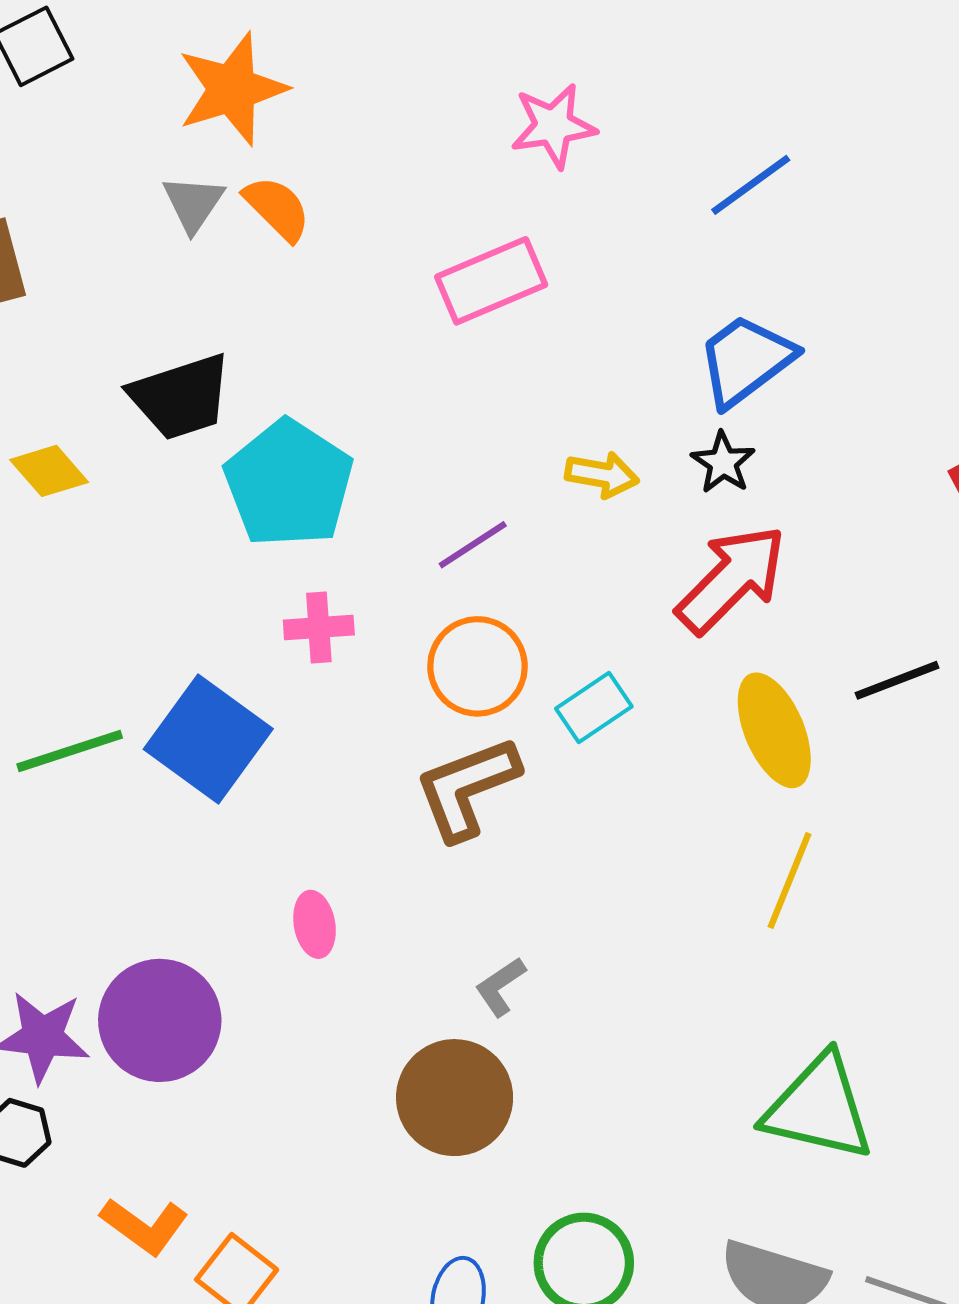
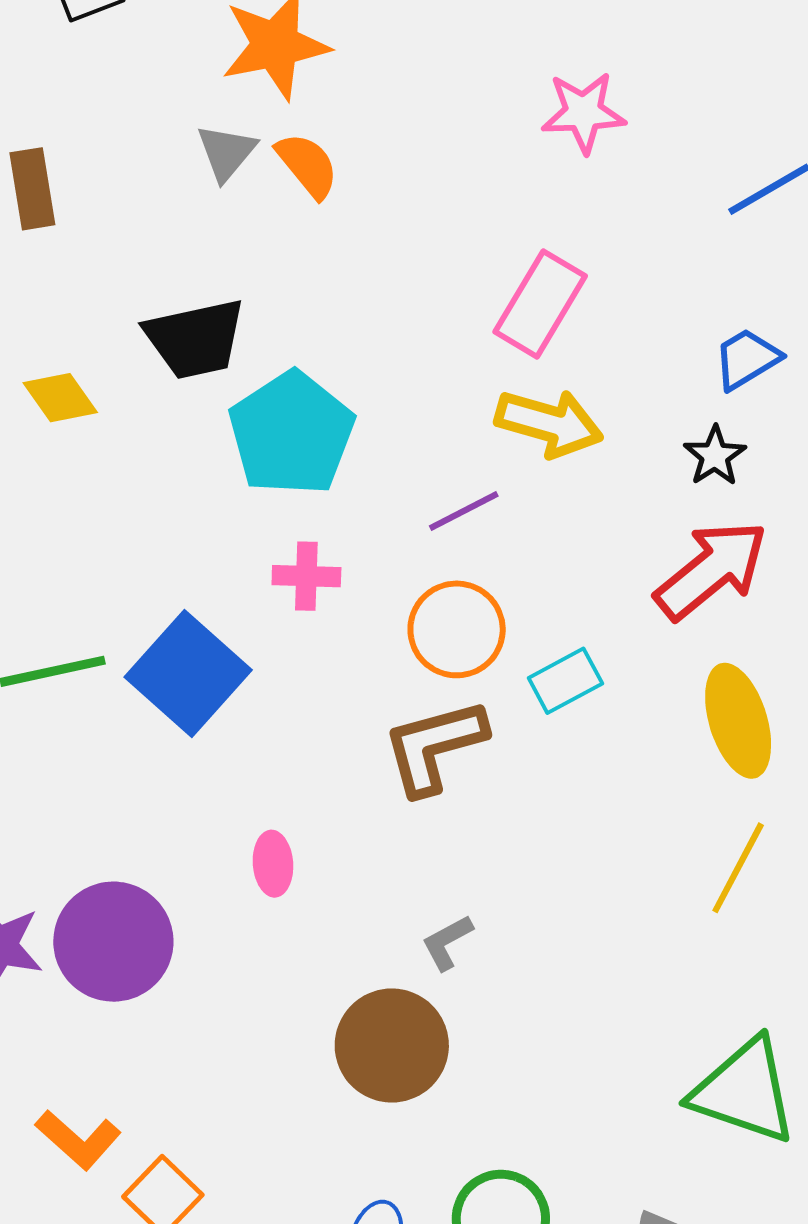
pink rectangle: (491, 281) -> (540, 304), moved, turned -42
blue trapezoid: (746, 360) -> (747, 359), size x0.7
yellow arrow: (602, 475) -> (549, 423), moved, size x1.5

